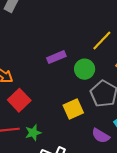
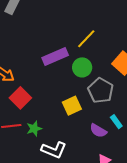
yellow line: (102, 40) -> (86, 39), moved
purple rectangle: (56, 57) -> (55, 56), size x1.4

